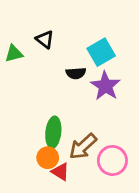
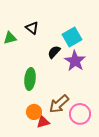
black semicircle: (76, 73) -> (54, 52), turned 136
green ellipse: (53, 132) -> (30, 79), moved
red triangle: (60, 172) -> (43, 122), turned -48

